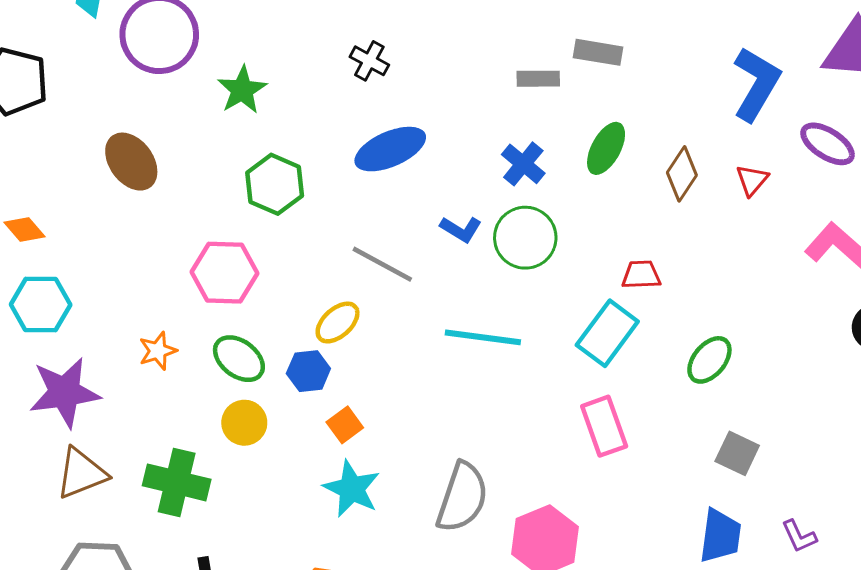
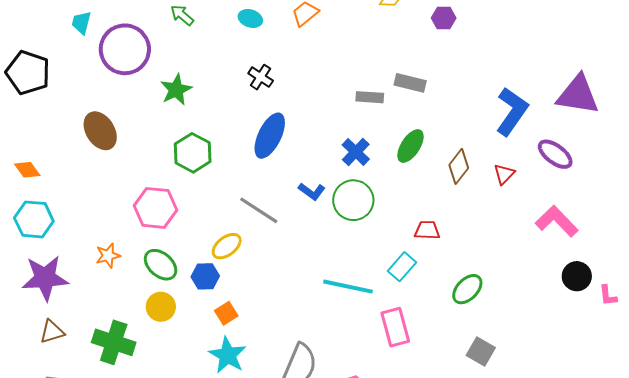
blue ellipse: (390, 149) -> (270, 136), turned -45
cyan rectangle: (607, 333) -> (402, 267), size x0.7
cyan line: (483, 337) -> (348, 287), moved
brown triangle: (81, 473) -> (52, 332), size x0.7

